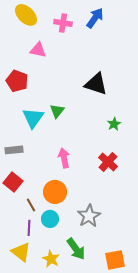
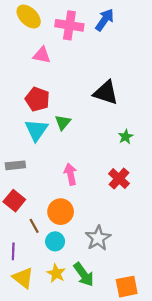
pink cross: (63, 23) -> (69, 25), size x1.4
red pentagon: (17, 81) -> (37, 99), moved
purple line: (29, 228) -> (13, 251), moved
yellow star: (51, 259) -> (56, 273), moved

